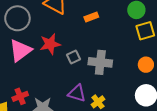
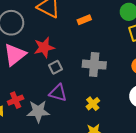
gray square: (74, 57) -> (55, 67), moved
purple triangle: (77, 93) -> (58, 93), moved

